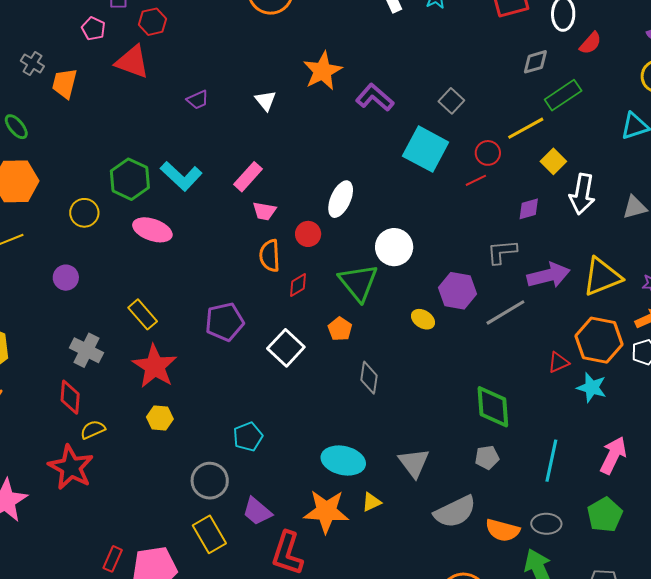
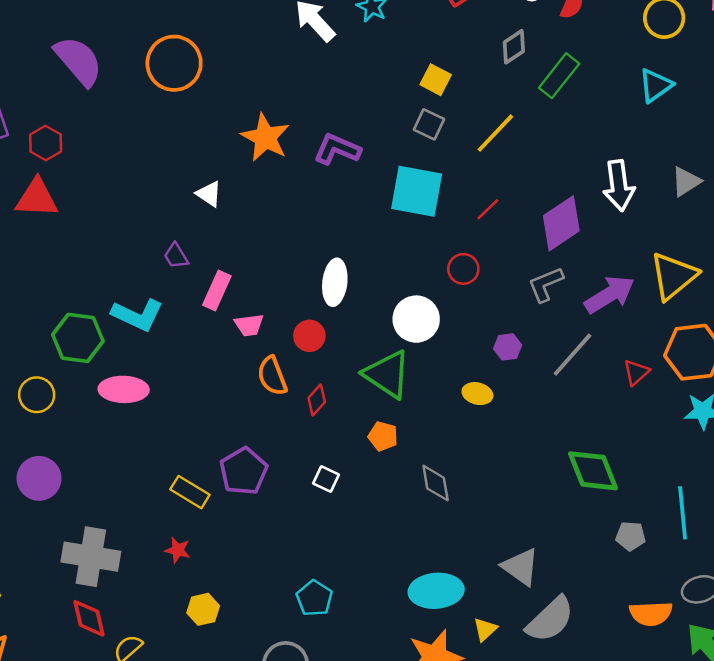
purple trapezoid: (198, 100) -> (176, 256), moved, turned 100
yellow line: (526, 128) -> (495, 133), moved
red circle: (488, 153) -> (463, 269), moved
yellow square: (553, 161) -> (436, 80), moved
purple diamond: (529, 209) -> (561, 223), size x1.8
purple circle: (66, 278) -> (39, 478), size x1.4
purple hexagon: (457, 291) -> (508, 347), size x0.6
yellow rectangle: (143, 314) -> (190, 492), moved
white square: (286, 348) -> (326, 479), size x0.6
gray cross: (86, 350) -> (91, 557), size x1.4
red triangle: (559, 362) -> (636, 372), moved
red star: (155, 366) -> (178, 550), size x0.5
gray pentagon: (487, 457) -> (631, 536), moved, turned 30
gray semicircle: (455, 512) -> (550, 619), moved

